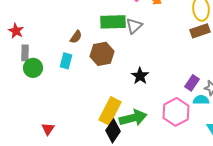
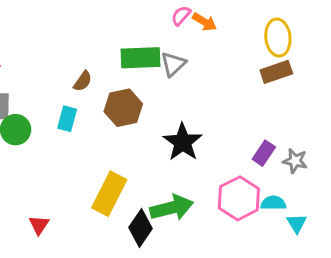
black star: (140, 76) -> (183, 142), size x1.4
cyan semicircle: (201, 100) -> (273, 203), moved
yellow rectangle: (110, 111) -> (109, 194), moved

